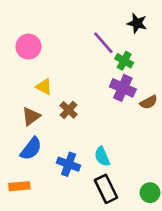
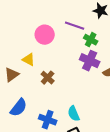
purple line: (103, 43) -> (75, 26), turned -30
pink circle: (28, 47) -> (45, 35), moved
brown triangle: (31, 116) -> (12, 75), moved

